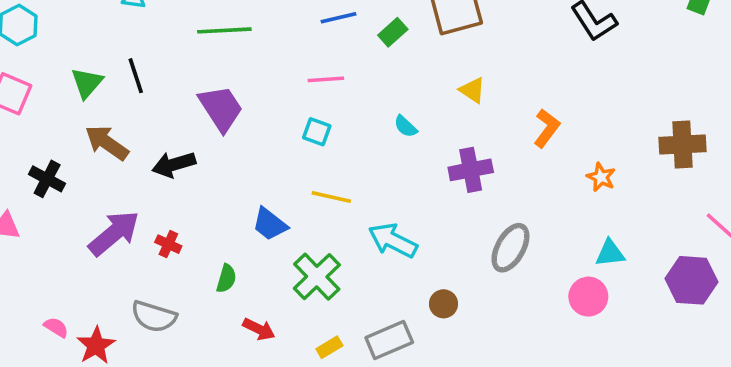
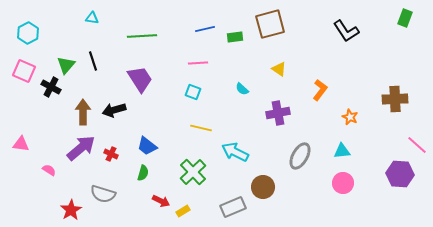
green rectangle: (393, 32) -> (235, 37), turned 35
brown arrow: (107, 143) -> (83, 112), moved, turned 55
black cross: (47, 179) -> (51, 87), moved
blue trapezoid: (270, 224) -> (147, 146), moved
cyan triangle: (610, 253) -> (342, 151), moved
brown circle: (444, 304) -> (263, 187), size x1.5
pink semicircle: (56, 327) -> (49, 170), moved
yellow rectangle: (329, 347) -> (183, 211), moved

